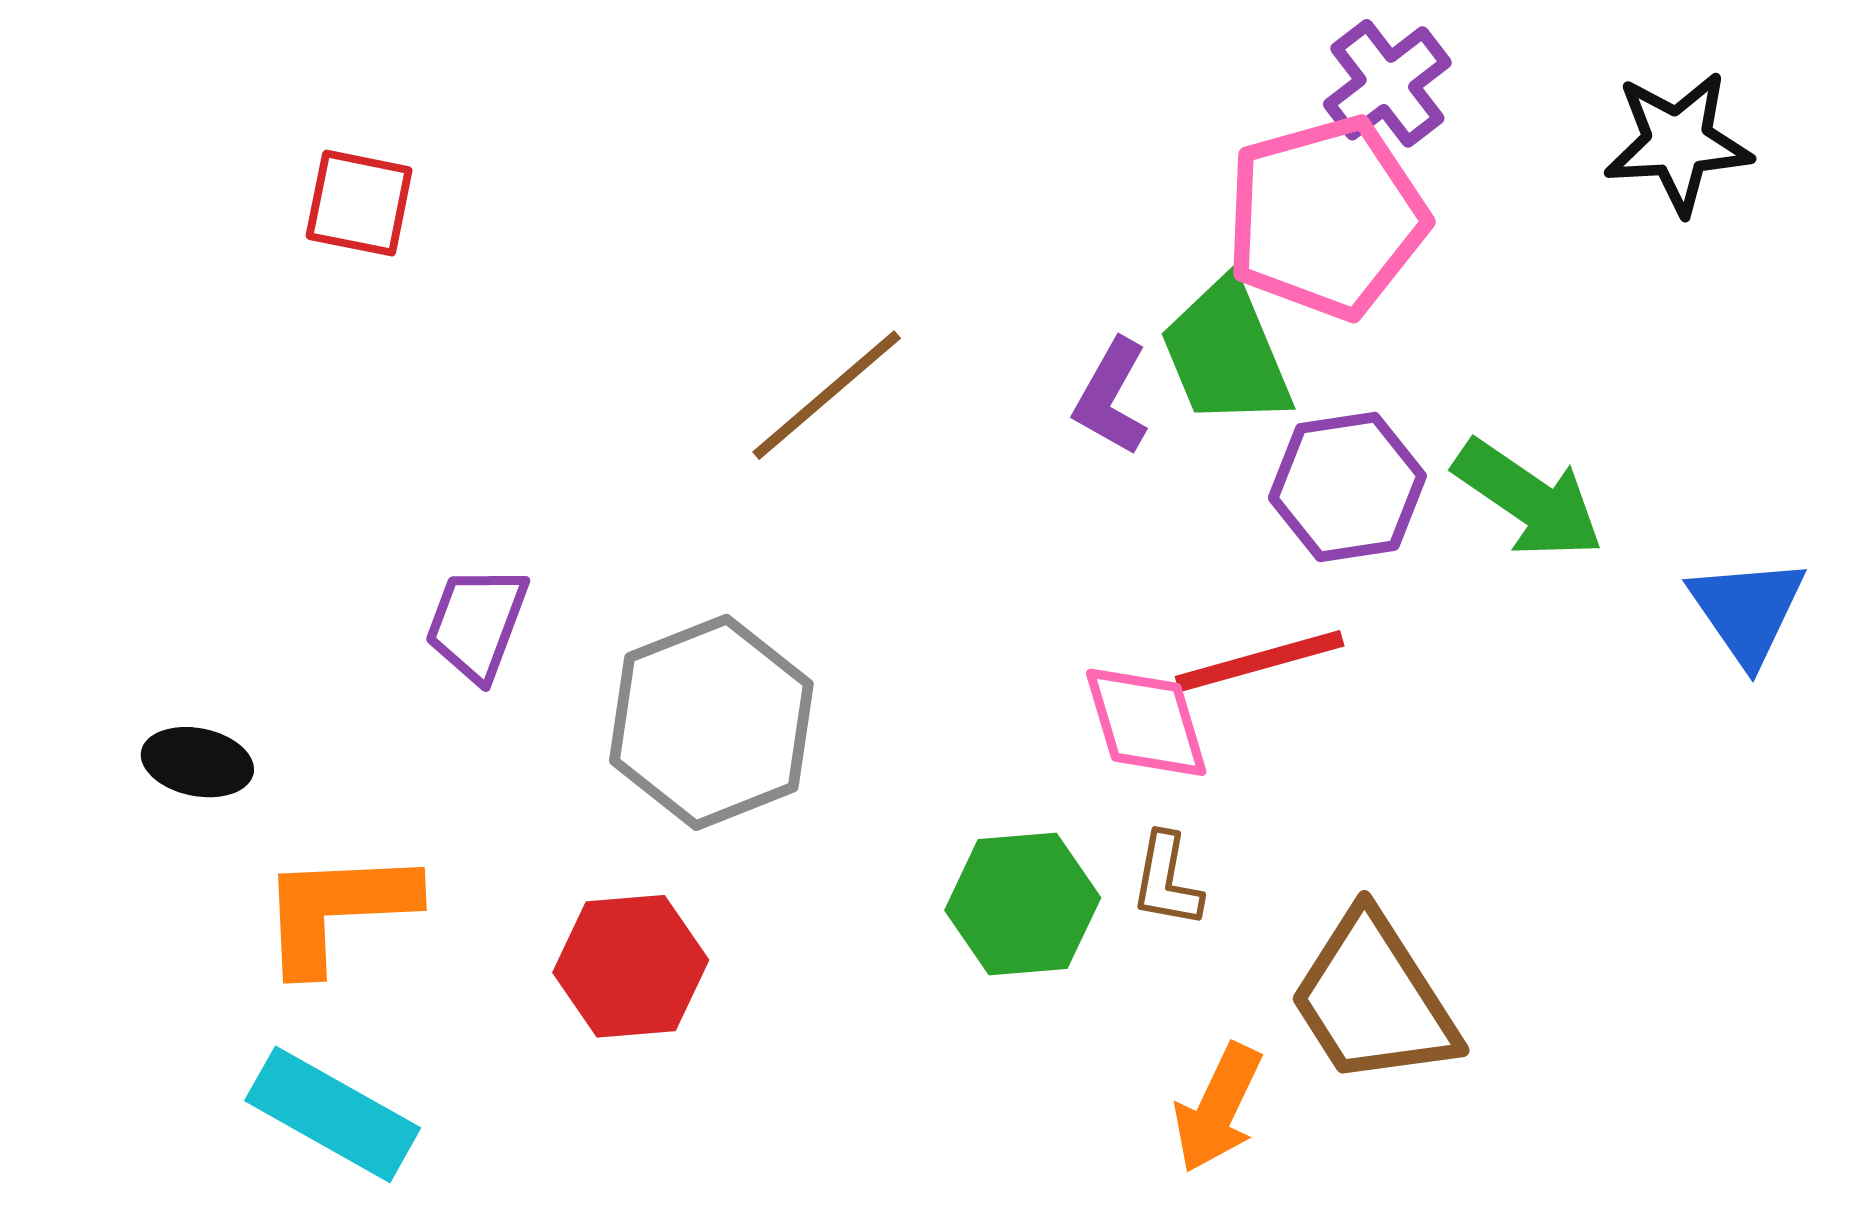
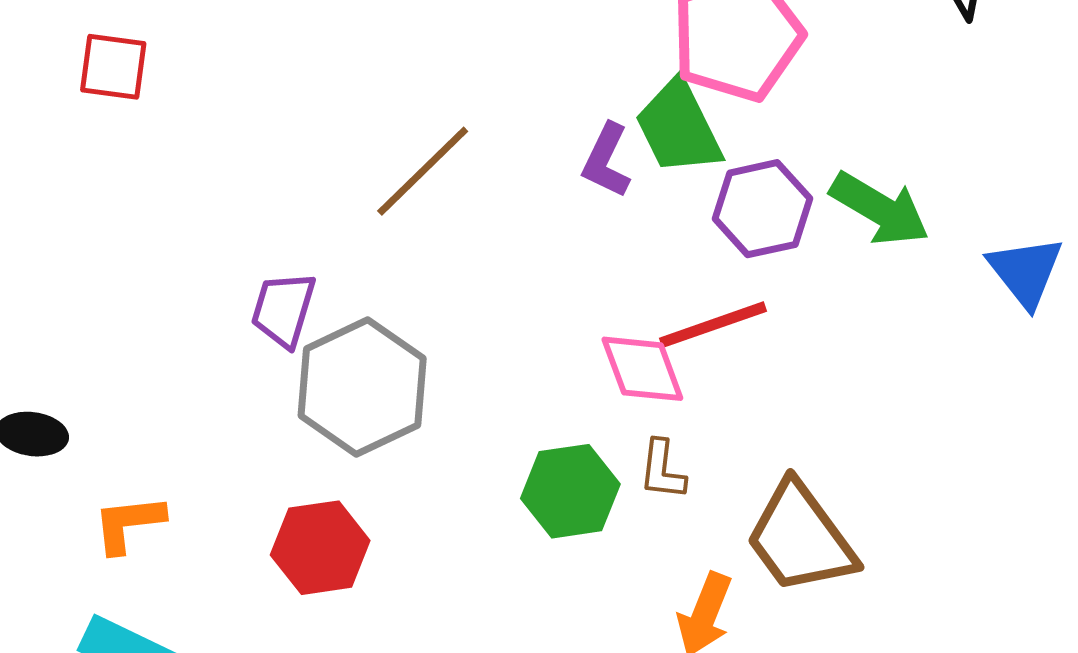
purple trapezoid: (477, 623) -> (283, 309), moved
orange L-shape: (337, 910) -> (129, 524), size x0.7

